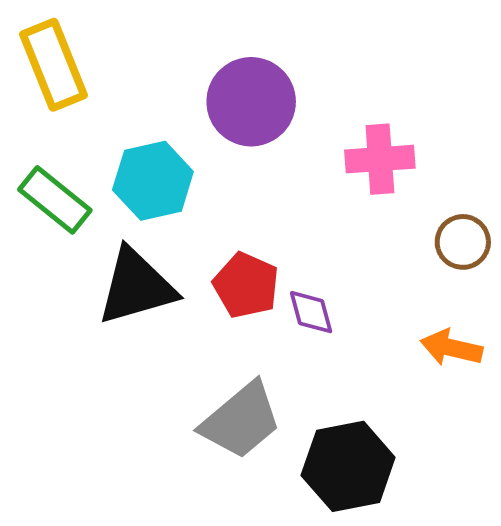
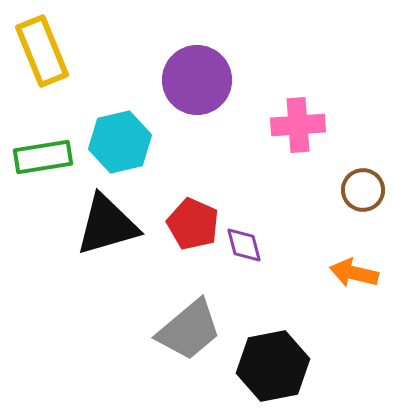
green rectangle: (55, 200) -> (43, 157), turned -48

